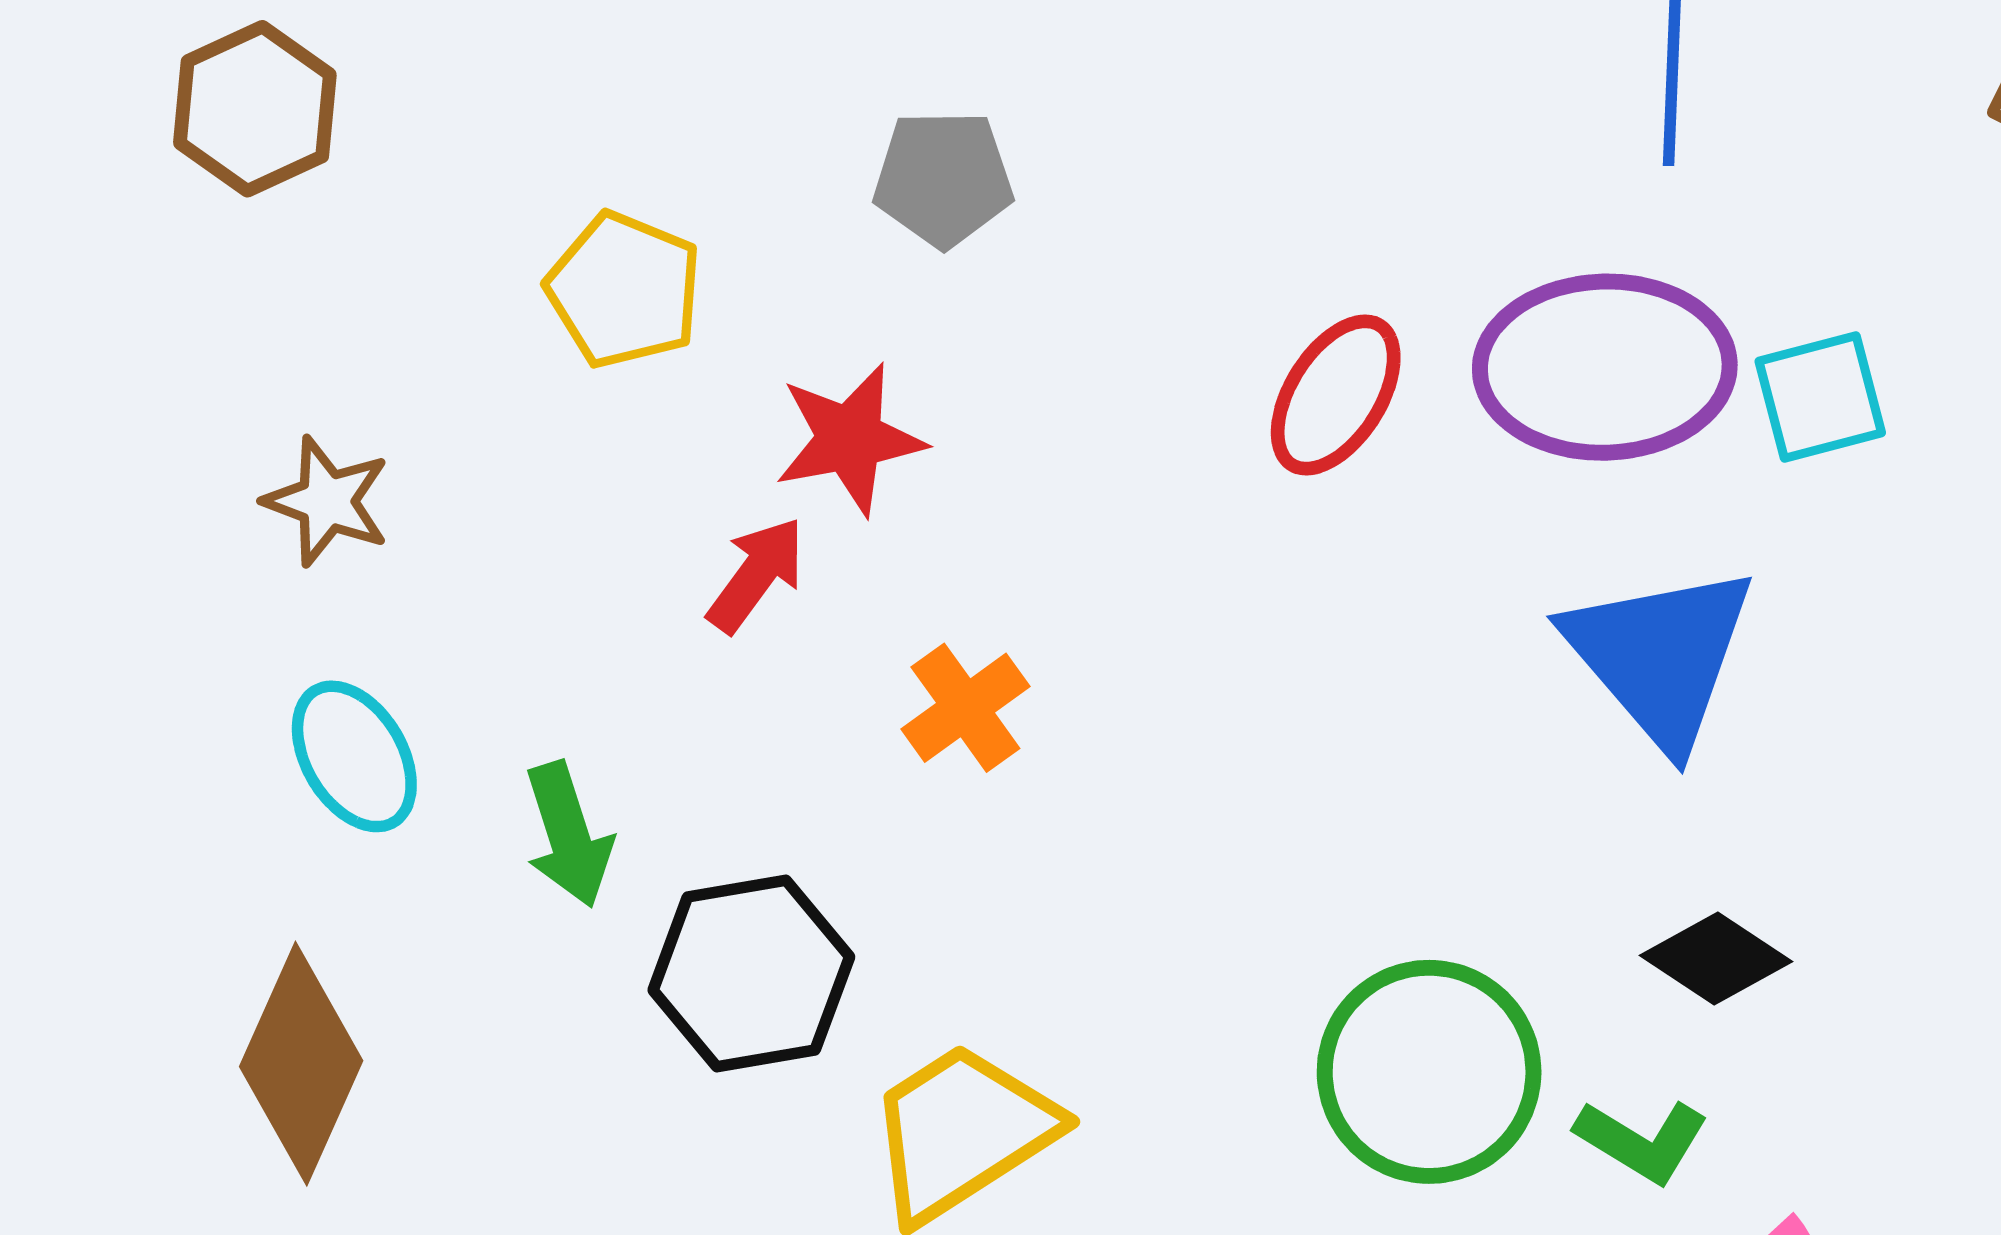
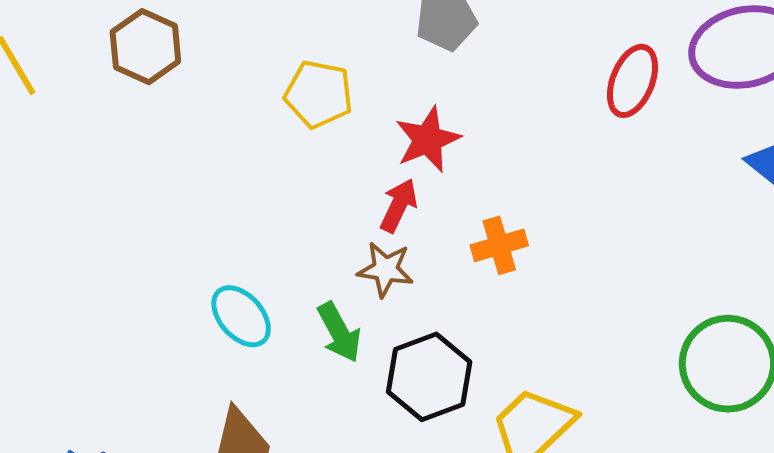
brown star: (327, 501) -> (386, 269), moved
orange cross: (965, 708) -> (499, 245), turned 30

